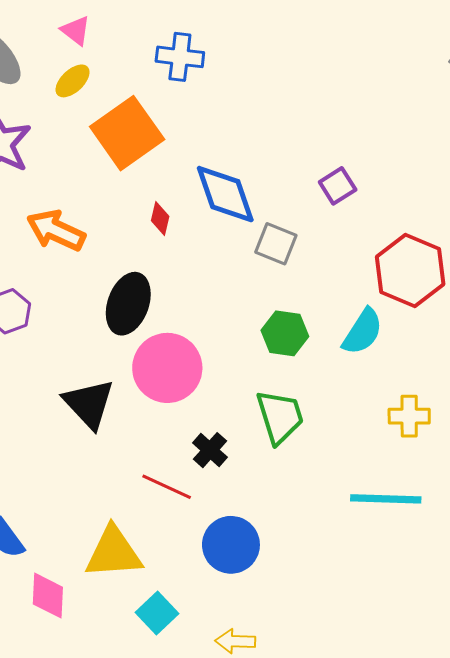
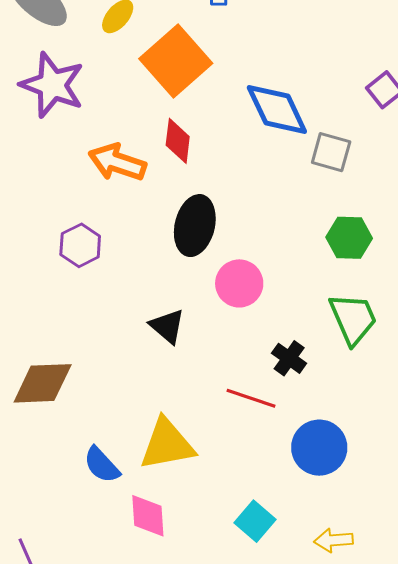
red diamond: (160, 219) -> (178, 141), moved, size x1.4
pink circle: (167, 368) -> (239, 283), size x0.7
black triangle: (89, 404) -> (167, 326), size x0.7
yellow triangle: (114, 553) -> (167, 444), moved

